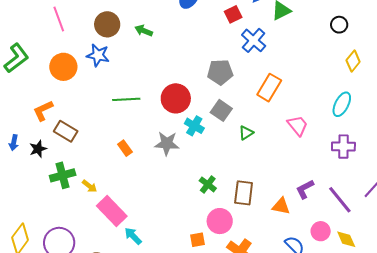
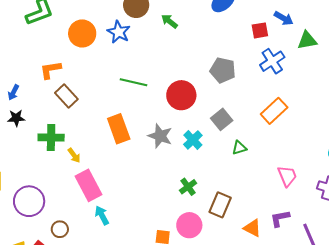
gray pentagon: (220, 72) -> (223, 70), moved
cyan cross: (194, 126) -> (193, 140), moved
pink trapezoid: (298, 126) -> (287, 176), moved
orange rectangle: (125, 148) -> (119, 129), size x1.8
black star: (38, 149) -> (16, 118), moved

